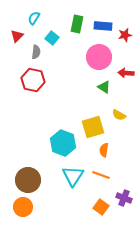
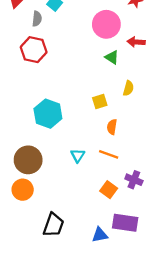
yellow semicircle: (119, 115) -> (128, 88), turned -104
yellow square: (93, 127) -> (100, 101), size x0.6
cyan hexagon: (63, 143) -> (48, 114), moved
cyan triangle: (73, 176) -> (78, 155), size x0.6

